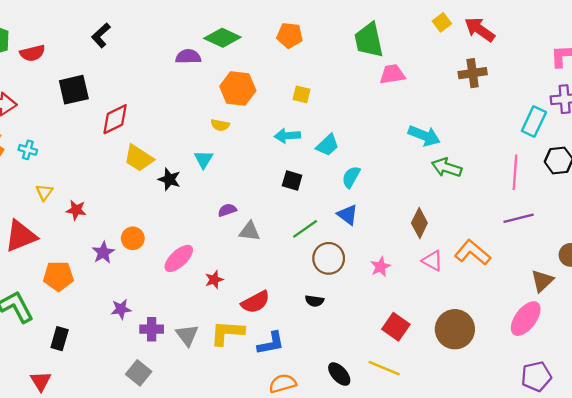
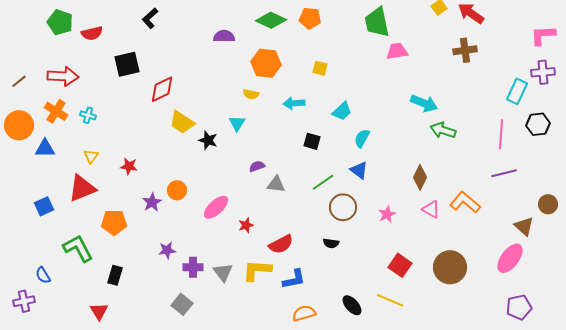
green diamond: (222, 38) -> (271, 20), moved
cyan arrow: (287, 136) -> (294, 103), moved
yellow triangle: (44, 192) -> (91, 156), moved
brown triangle: (542, 281) -> (524, 226), turned -35

